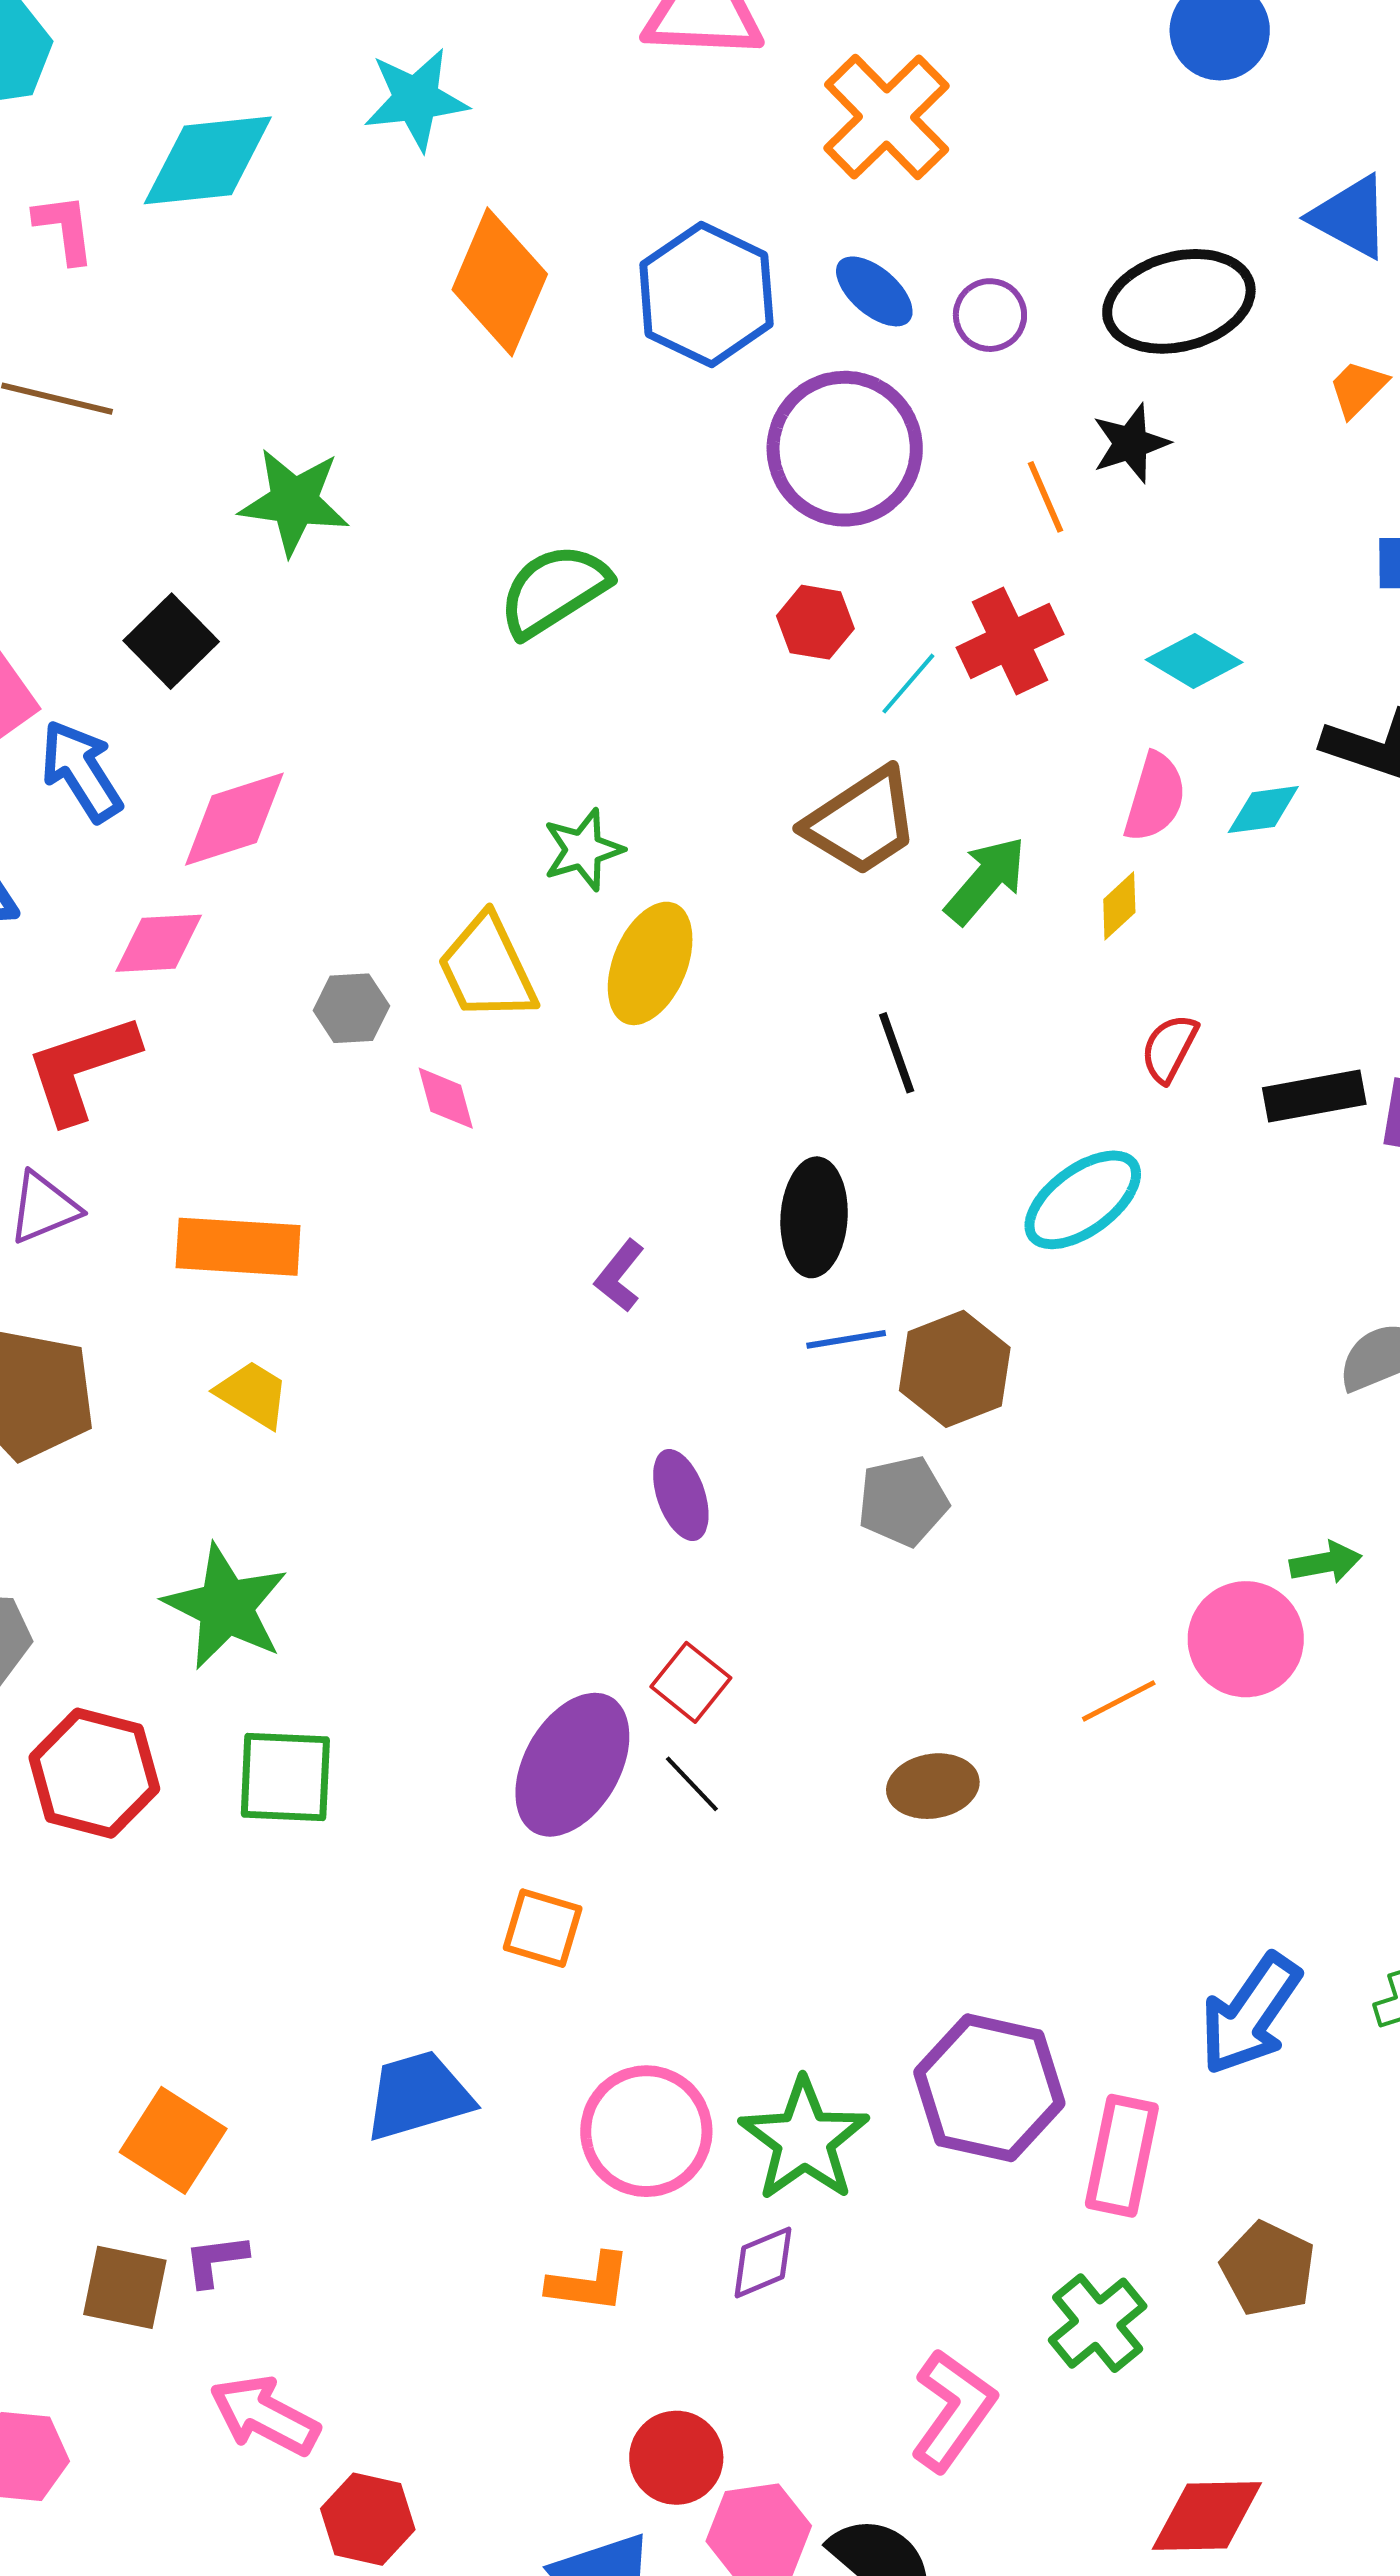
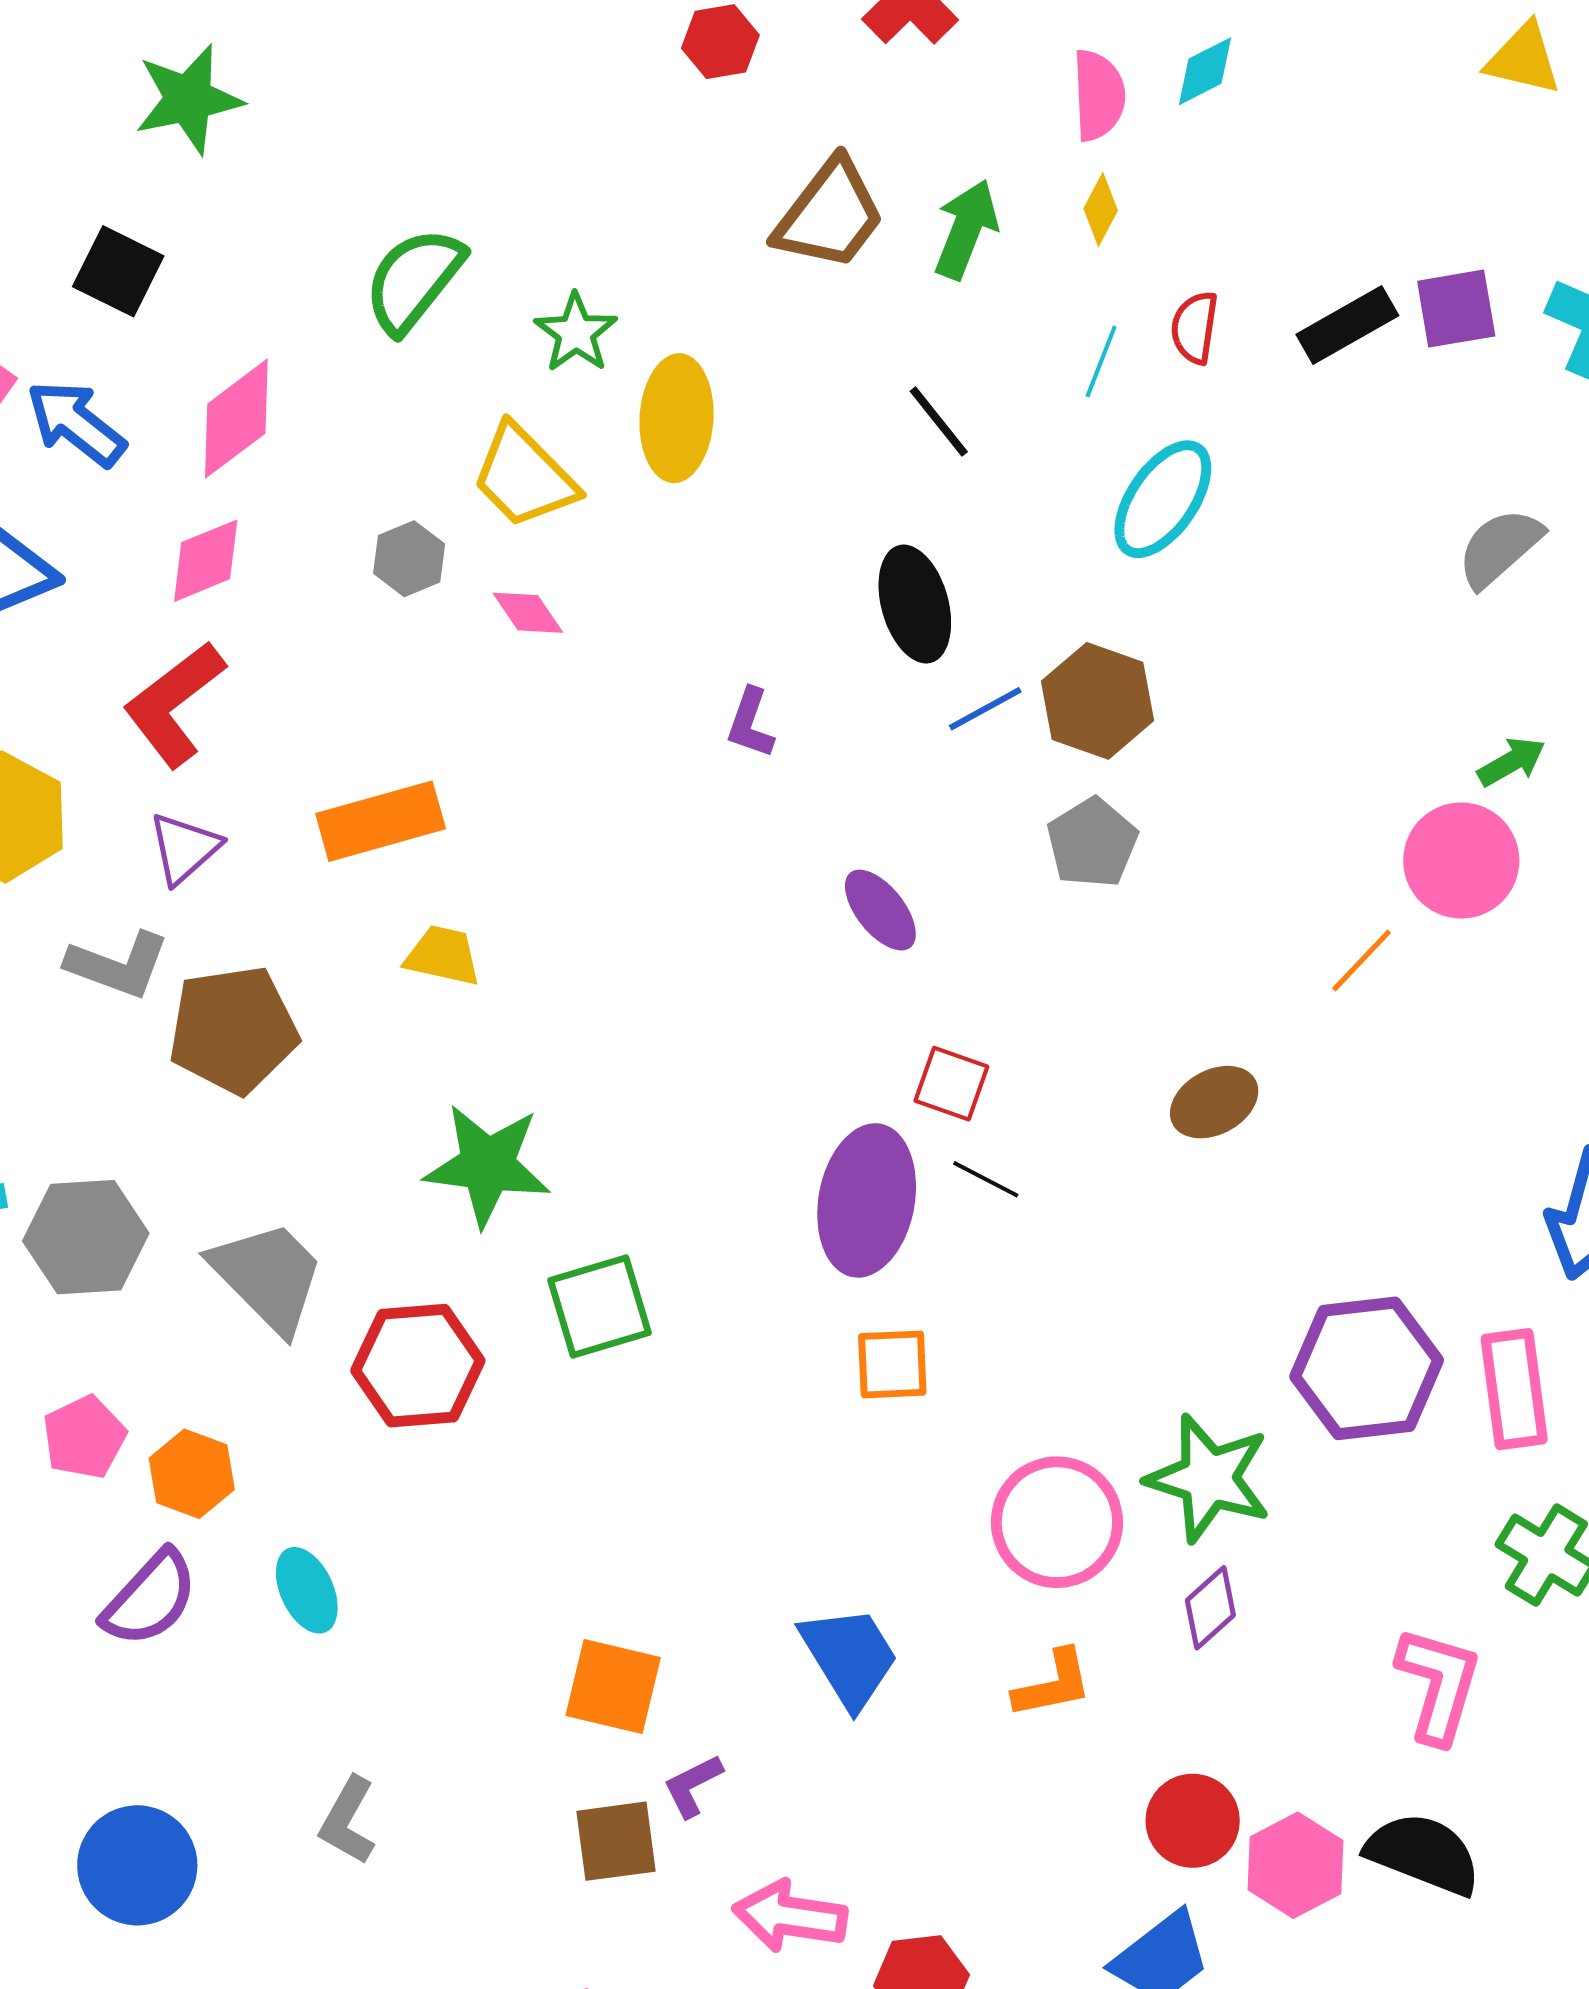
green semicircle: (554, 590) -> (414, 280), moved
cyan line: (908, 684) -> (1101, 362), moved
blue trapezoid: (418, 2096) -> (849, 1657), moved, turned 94

